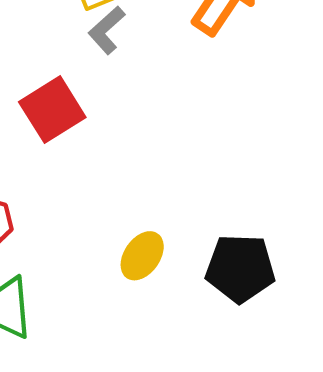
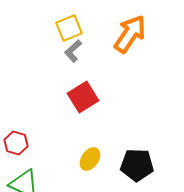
red square: (52, 110) -> (83, 97), moved

